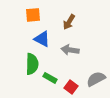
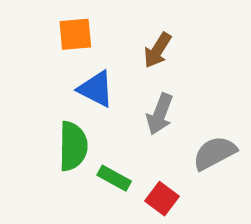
gray arrow: (70, 50) -> (160, 114), turned -78
gray semicircle: (96, 79) -> (215, 153), moved

